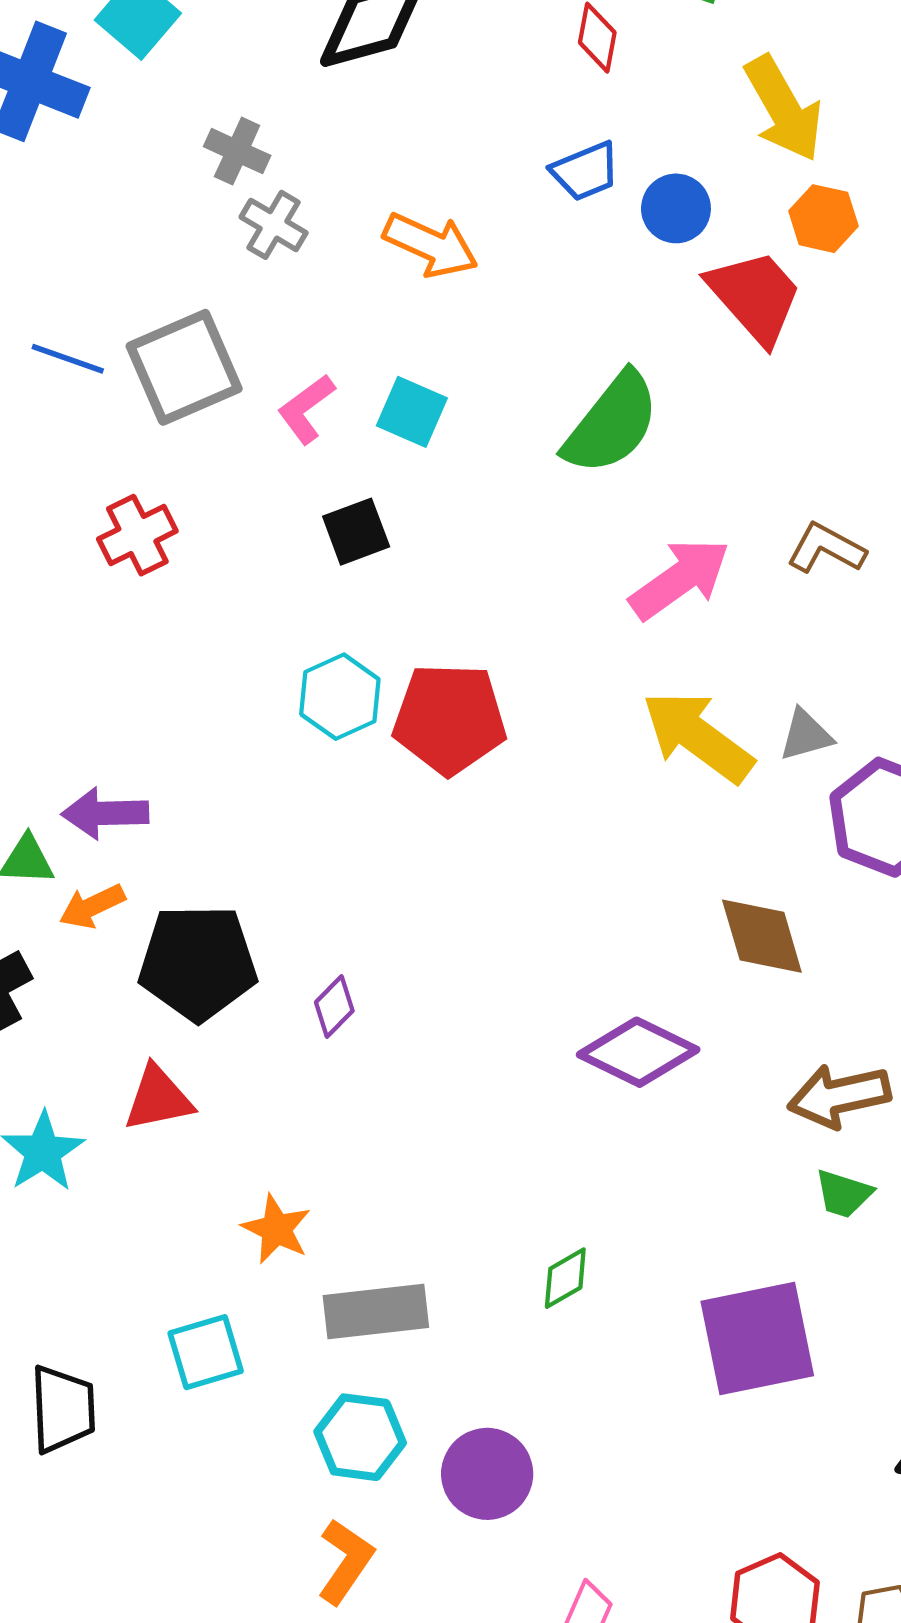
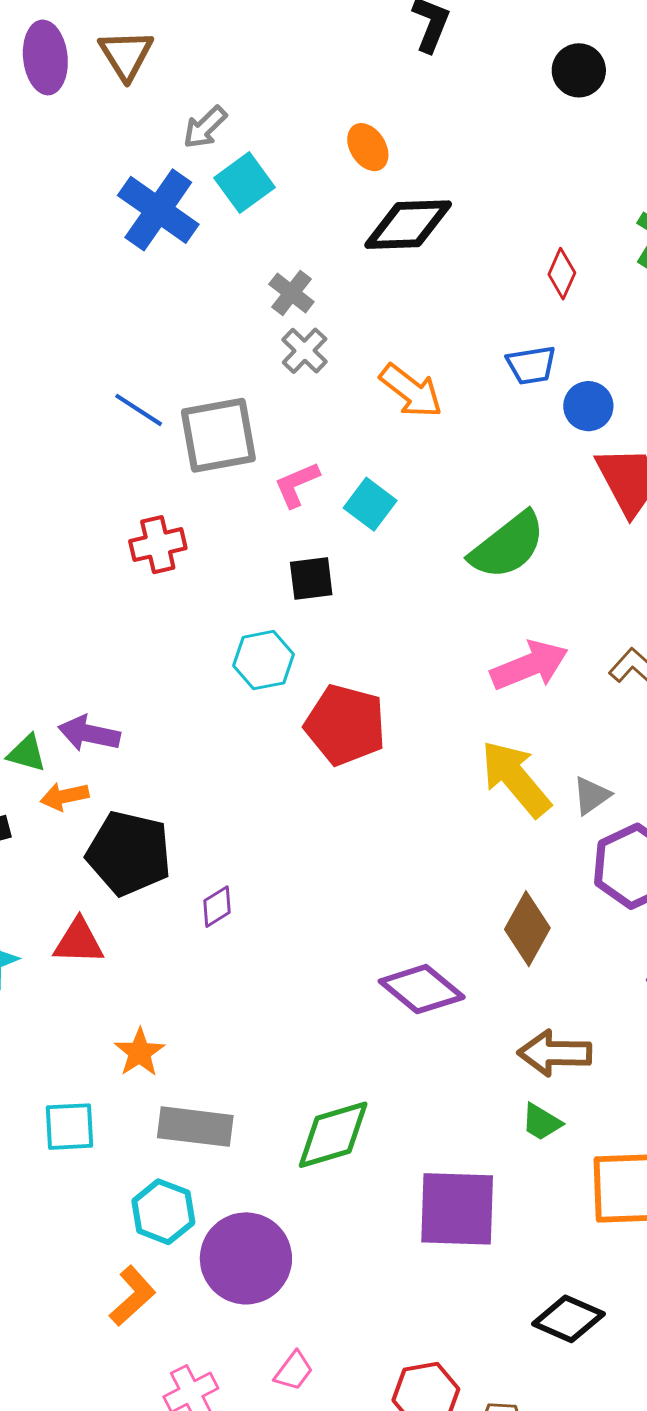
cyan hexagon: (340, 697) -> (264, 660), moved
gray triangle: (806, 735) -> (591, 795), turned -33
brown diamond: (762, 936) -> (527, 929), turned 32
green diamond: (565, 1278) -> (333, 1135), size x1.8
purple circle: (487, 1474) -> (246, 1258), size x1.4

